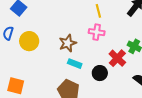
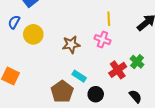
cyan rectangle: (75, 64) -> (79, 76), moved
black circle: (100, 73) -> (96, 94), moved

